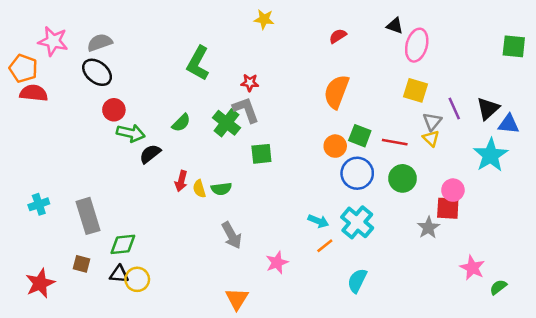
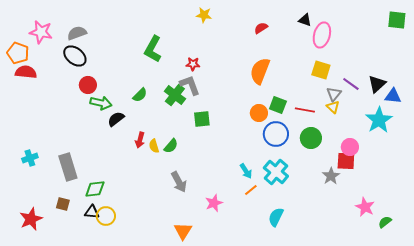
green square: (514, 46) -> (397, 20), moved
purple line: (454, 109) -> (351, 84), turned -30
green semicircle: (221, 189) -> (171, 146), turned -42
cyan arrow: (318, 221) -> (246, 171), turned 35

